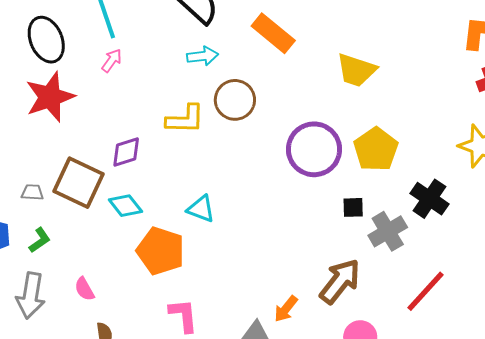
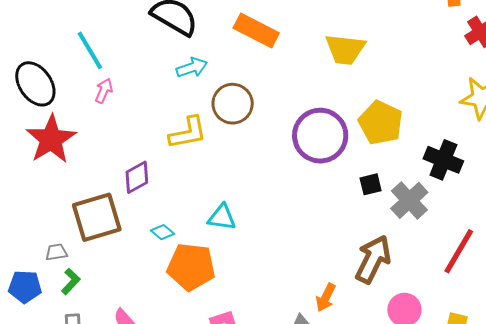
brown square: (79, 183) -> (97, 217), turned -30
gray trapezoid: (32, 192) -> (56, 252), moved
cyan diamond: (125, 206) -> (163, 232), moved, size x0.7

